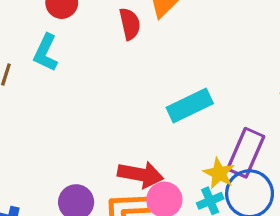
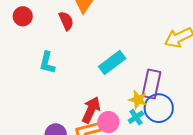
cyan L-shape: (46, 53) -> (47, 63), moved
red arrow: (141, 174) -> (91, 110), turned -64

